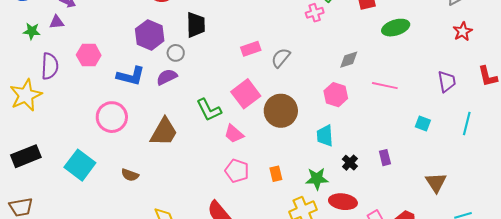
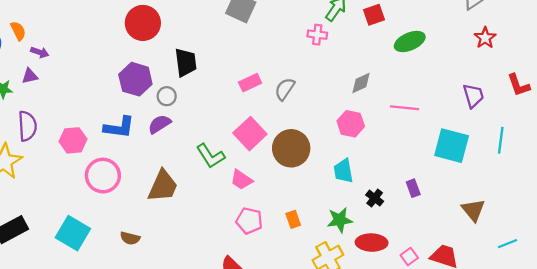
pink cross: (315, 13) -> (317, 35), turned 30
pink hexagon: (89, 55) -> (73, 140), moved
cyan square: (423, 123) -> (452, 146), size x2.0

